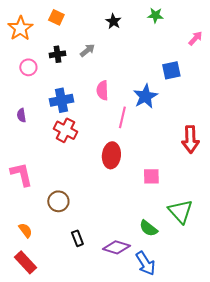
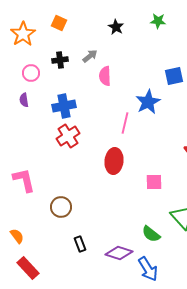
pink semicircle: (102, 90) -> (105, 76), moved
purple semicircle: (21, 115) -> (24, 100), moved
red cross: (65, 130) -> (68, 136), turned 30
orange semicircle: (25, 230) -> (17, 236), moved

